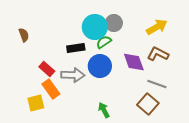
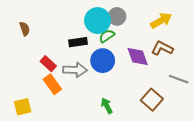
gray line: (157, 84) -> (179, 79), moved
yellow square: (36, 103) -> (23, 107), moved

